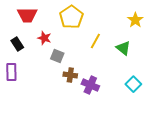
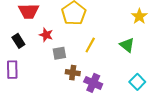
yellow line: (95, 41) -> (90, 45), moved
gray square: (57, 56) -> (59, 53), turned -32

